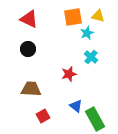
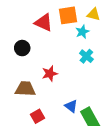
red triangle: (29, 19) -> (44, 23), moved
red star: (69, 74) -> (50, 74), moved

